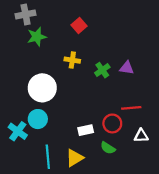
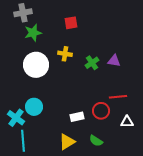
red square: (79, 26) -> (71, 23), turned 32
white circle: (42, 88) -> (36, 65), moved
green semicircle: (108, 148) -> (96, 141), moved
cyan line: (48, 157) -> (23, 141), moved

